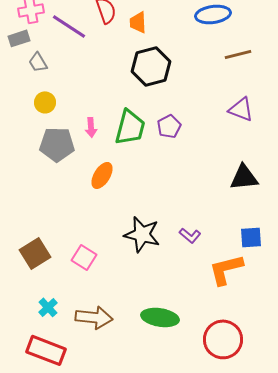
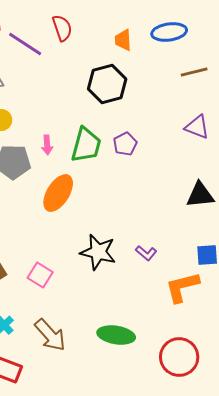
orange trapezoid: (138, 22) -> (123, 40), moved
orange ellipse: (102, 175) -> (58, 193), size x1.4
brown arrow: (94, 317) -> (50, 335), turned 42

